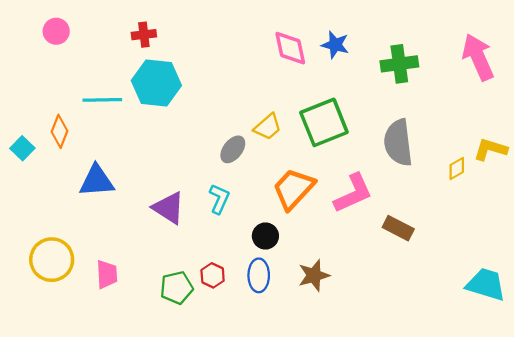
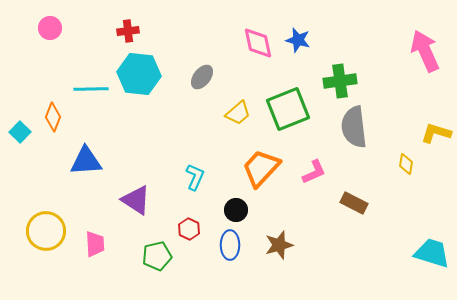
green cross: (399, 64) -> (340, 81), moved
gray ellipse: (233, 149) -> (202, 77), moved
yellow diamond: (457, 168) -> (406, 164), moved, turned -50
pink L-shape: (353, 193) -> (314, 172), size x0.7
purple triangle: (169, 208) -> (136, 200), moved
red hexagon: (213, 275) -> (189, 229), moved

